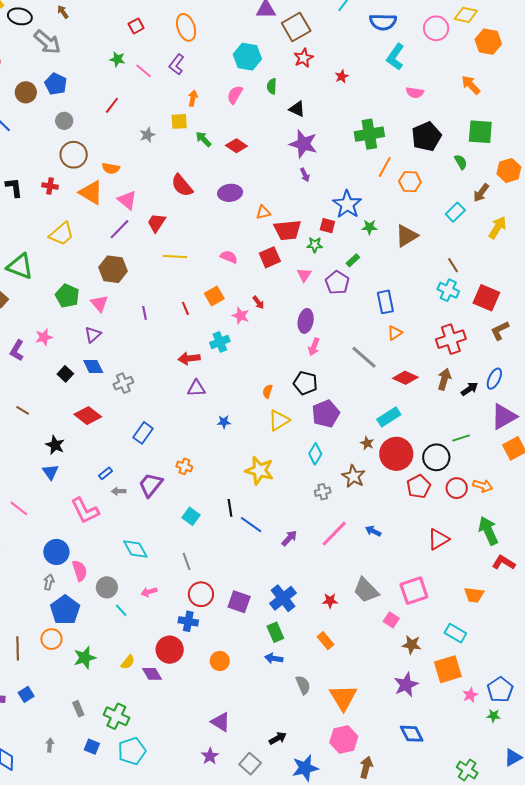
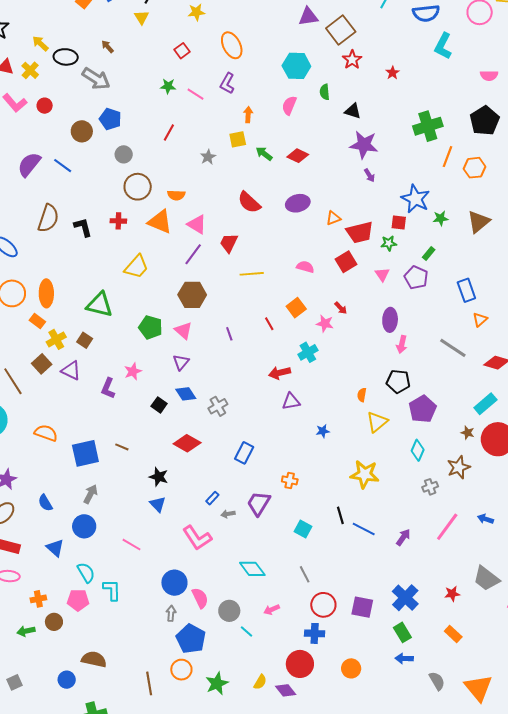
pink semicircle: (415, 93) -> (489, 76), moved
brown star: (354, 476) -> (459, 467), turned 30

